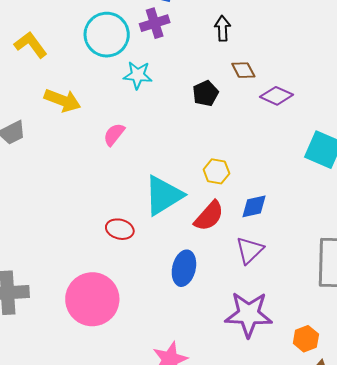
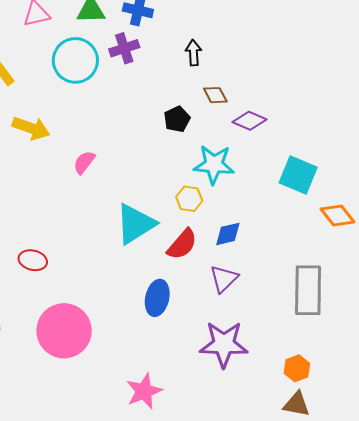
cyan star: (138, 75) -> (214, 165), moved, size x1.4
red ellipse: (120, 229) -> (33, 260), moved
orange hexagon: (306, 339) -> (297, 368), moved

